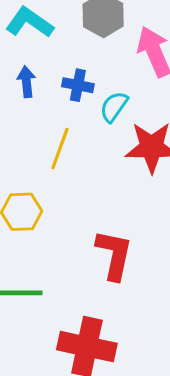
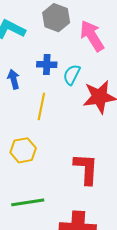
blue arrow: (26, 82) -> (14, 79), moved

